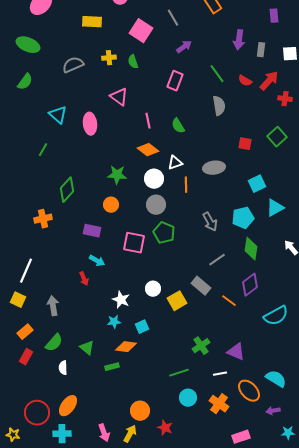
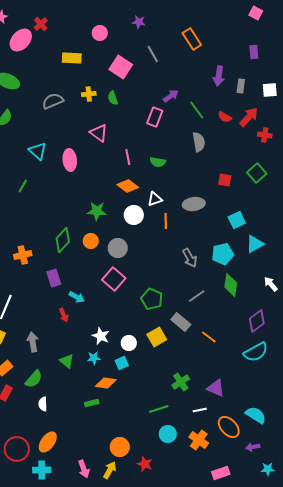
purple arrow: (184, 47) -> (171, 96), moved
green semicircle: (178, 126) -> (158, 162), turned -49
green diamond: (67, 190) -> (63, 240), moved
gray circle: (156, 205) -> (118, 248), moved
purple rectangle: (92, 231) -> (54, 278), moved, turned 60
green pentagon: (164, 233) -> (152, 299), moved
pink square: (134, 243) -> (114, 279), turned 30
purple diamond: (250, 285) -> (257, 321), moved
white circle: (153, 289) -> (129, 343), moved
green triangle: (87, 348) -> (67, 361), moved

